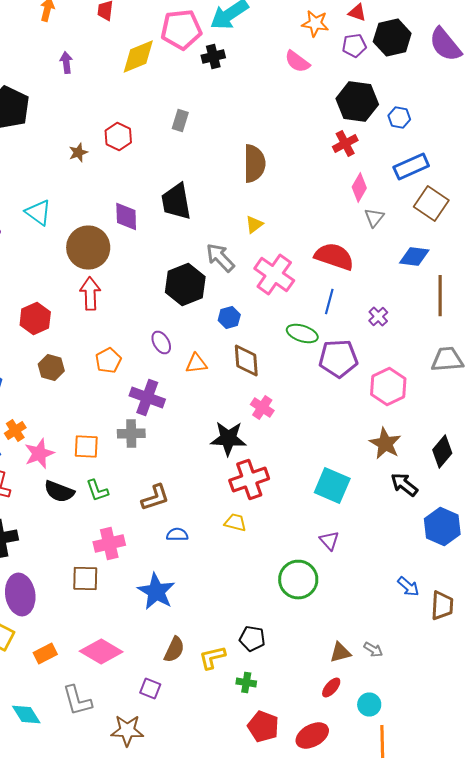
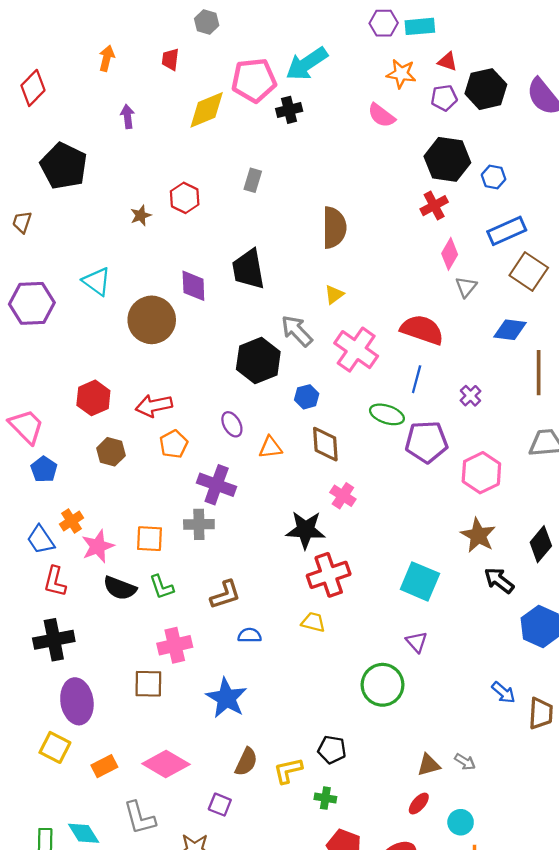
red arrow: (90, 294) -> (154, 406), moved, turned -100

